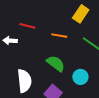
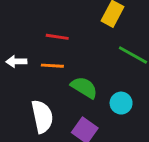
red line: (27, 26) -> (57, 37), moved
orange line: (59, 36) -> (52, 66), moved

